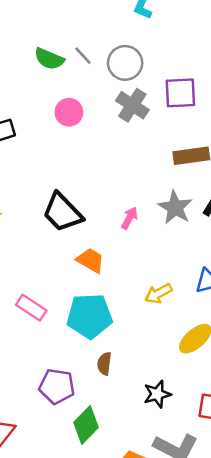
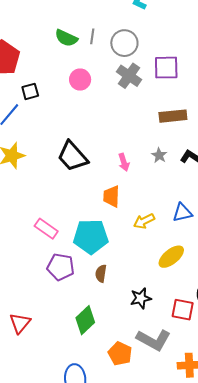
gray line: (83, 56) -> (92, 36), turned 49
gray star: (175, 207) -> (159, 155), size x0.6
pink arrow: (129, 218) -> (124, 162), turned 132
orange trapezoid: (91, 260) -> (111, 196), moved, turned -120
purple pentagon: (57, 386) -> (61, 267), moved

